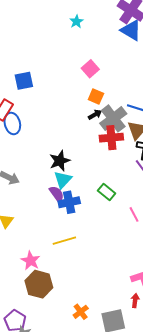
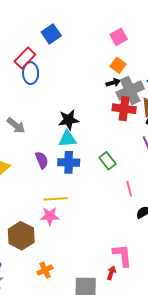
blue square: (24, 81) -> (51, 34), turned -36
cyan triangle: (63, 180) -> (67, 139), turned 30
purple semicircle: (57, 194) -> (42, 160), moved
pink star: (31, 261) -> (50, 216), moved, turned 30
orange cross: (81, 312) -> (45, 270), moved

